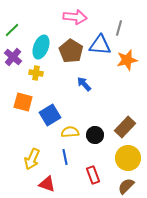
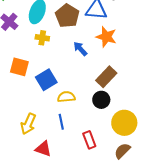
orange star: (127, 60) -> (106, 37), moved, turned 30
yellow cross: (36, 73) -> (42, 38), moved
brown rectangle: (125, 127) -> (106, 77), moved
black circle: (95, 135) -> (101, 100), moved

